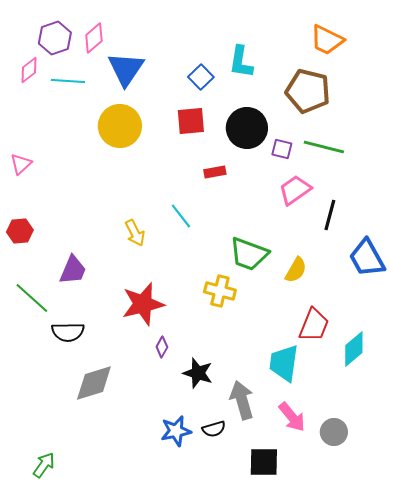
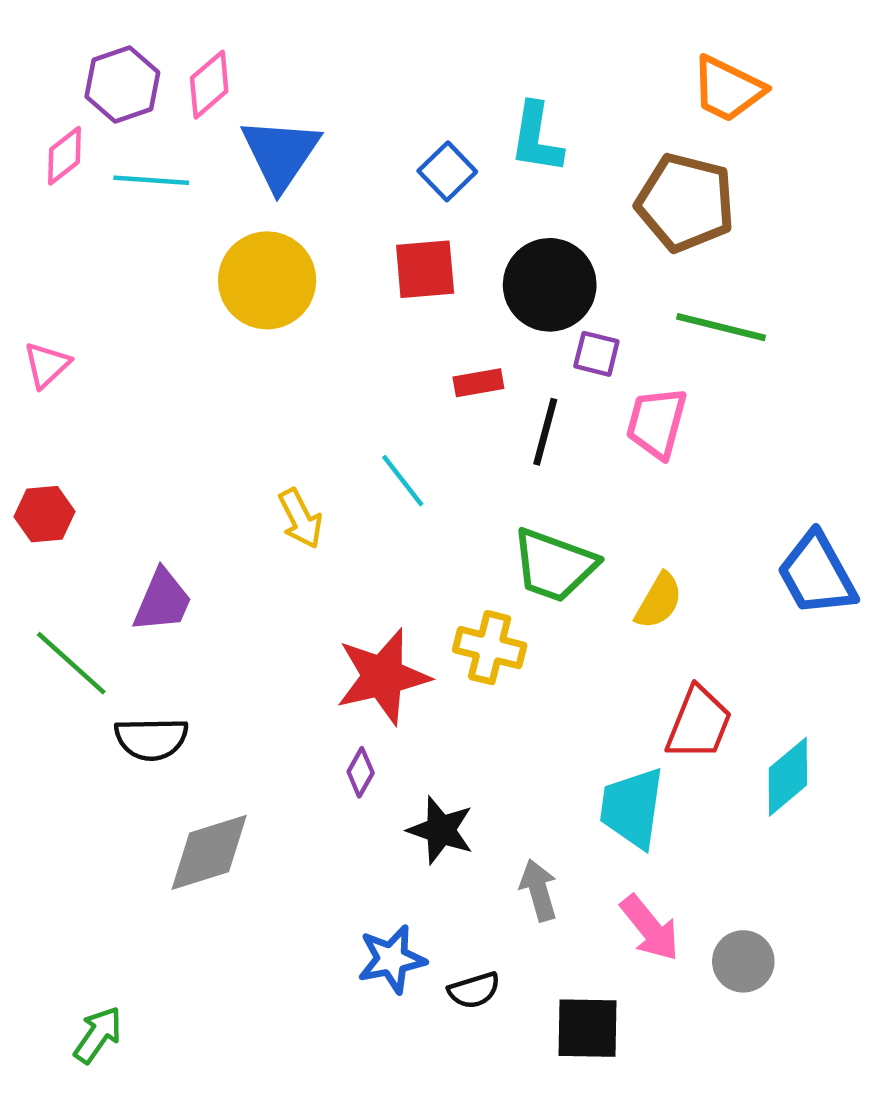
purple square: (282, 149) -> (596, 354), moved
pink trapezoid: (295, 190) -> (657, 423), turned -40
black line: (330, 215) -> (545, 432), moved
red star: (143, 304) -> (383, 677), moved
gray arrow: (242, 400) -> (539, 890), size x0.7
black semicircle: (214, 429) -> (474, 990), moved

